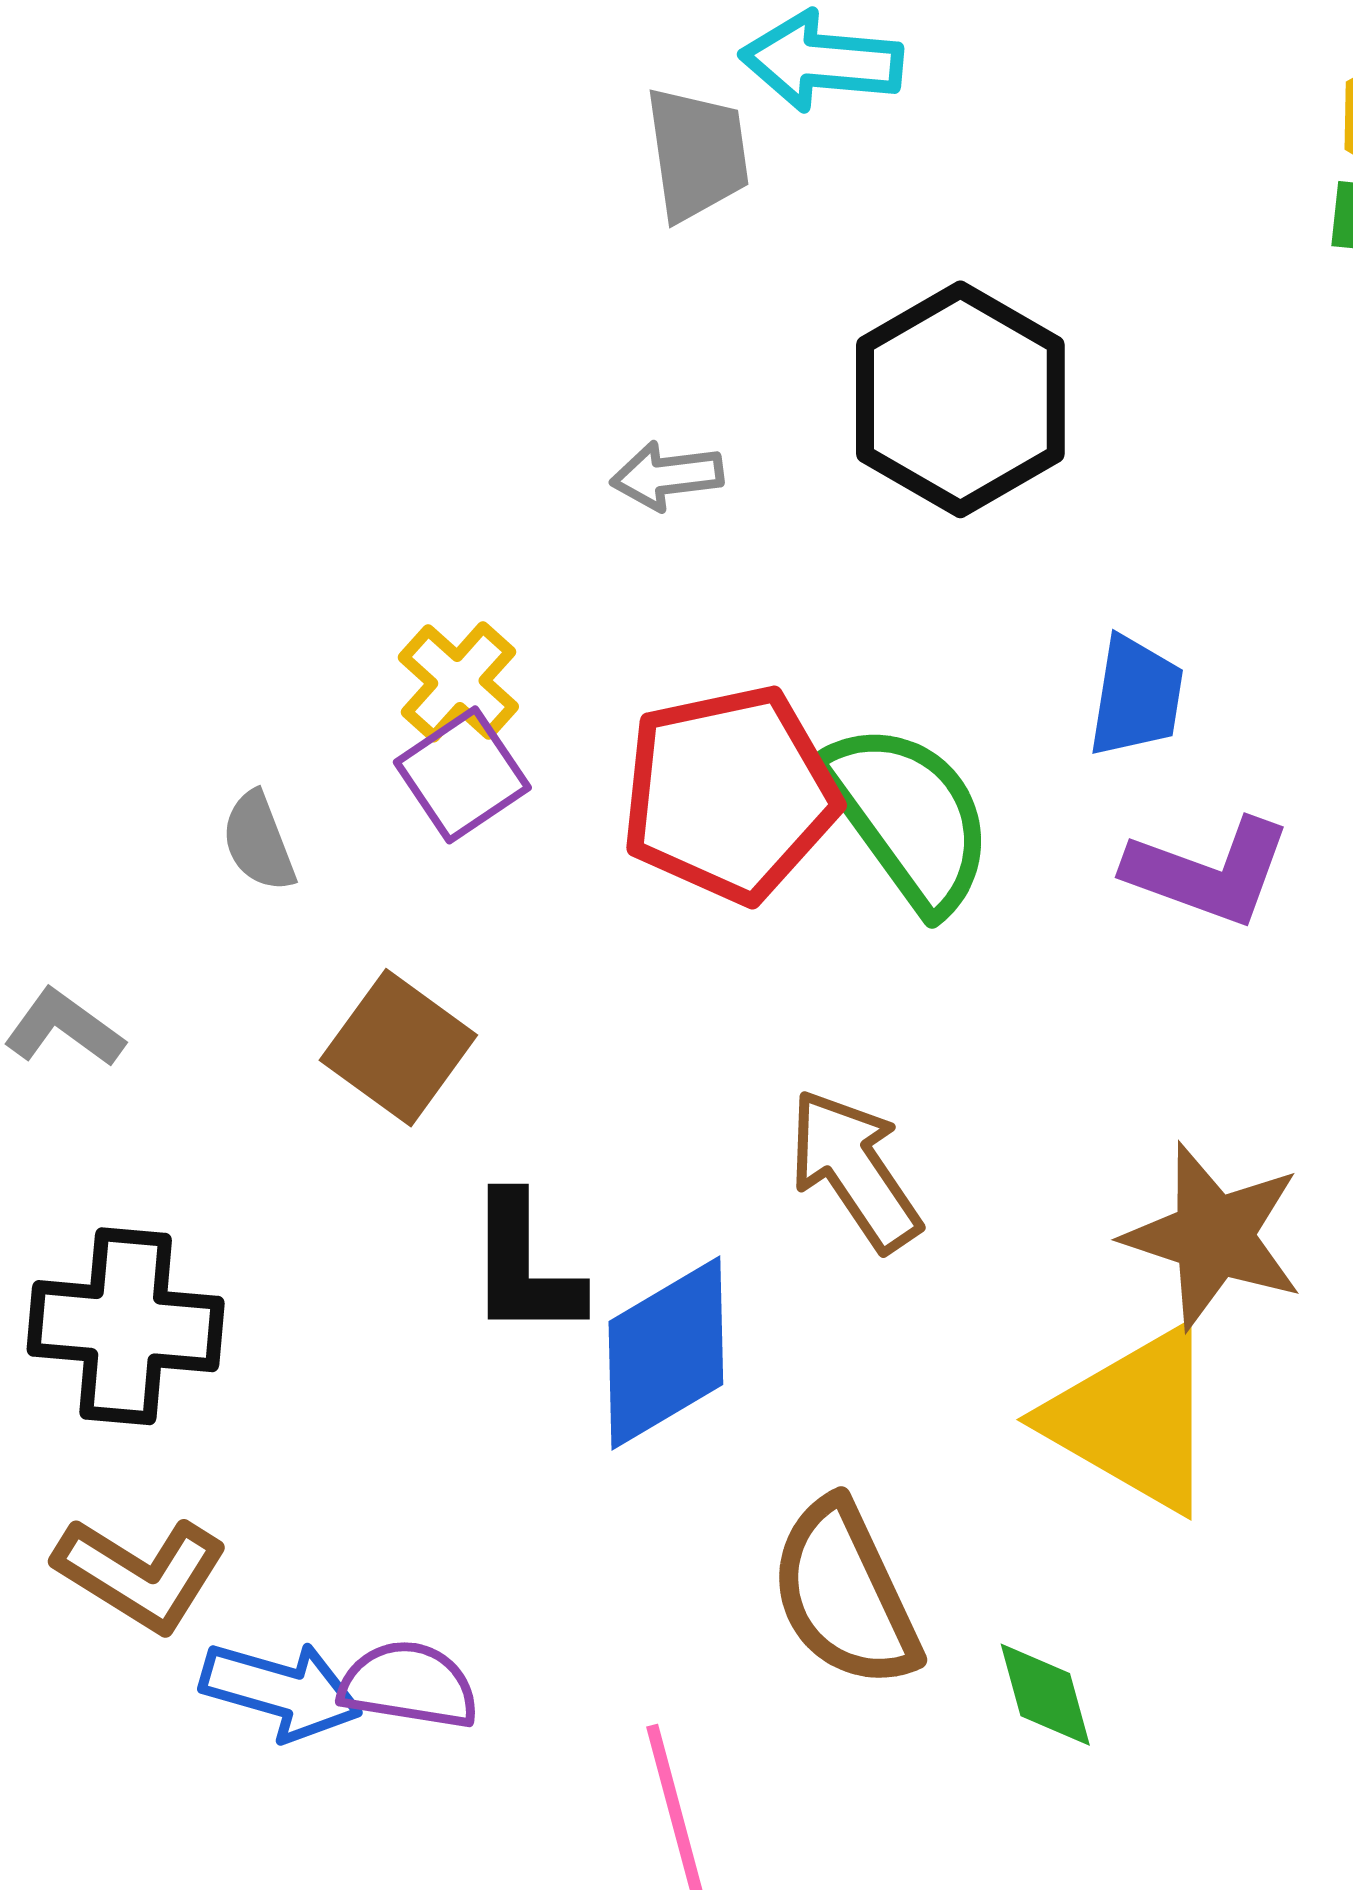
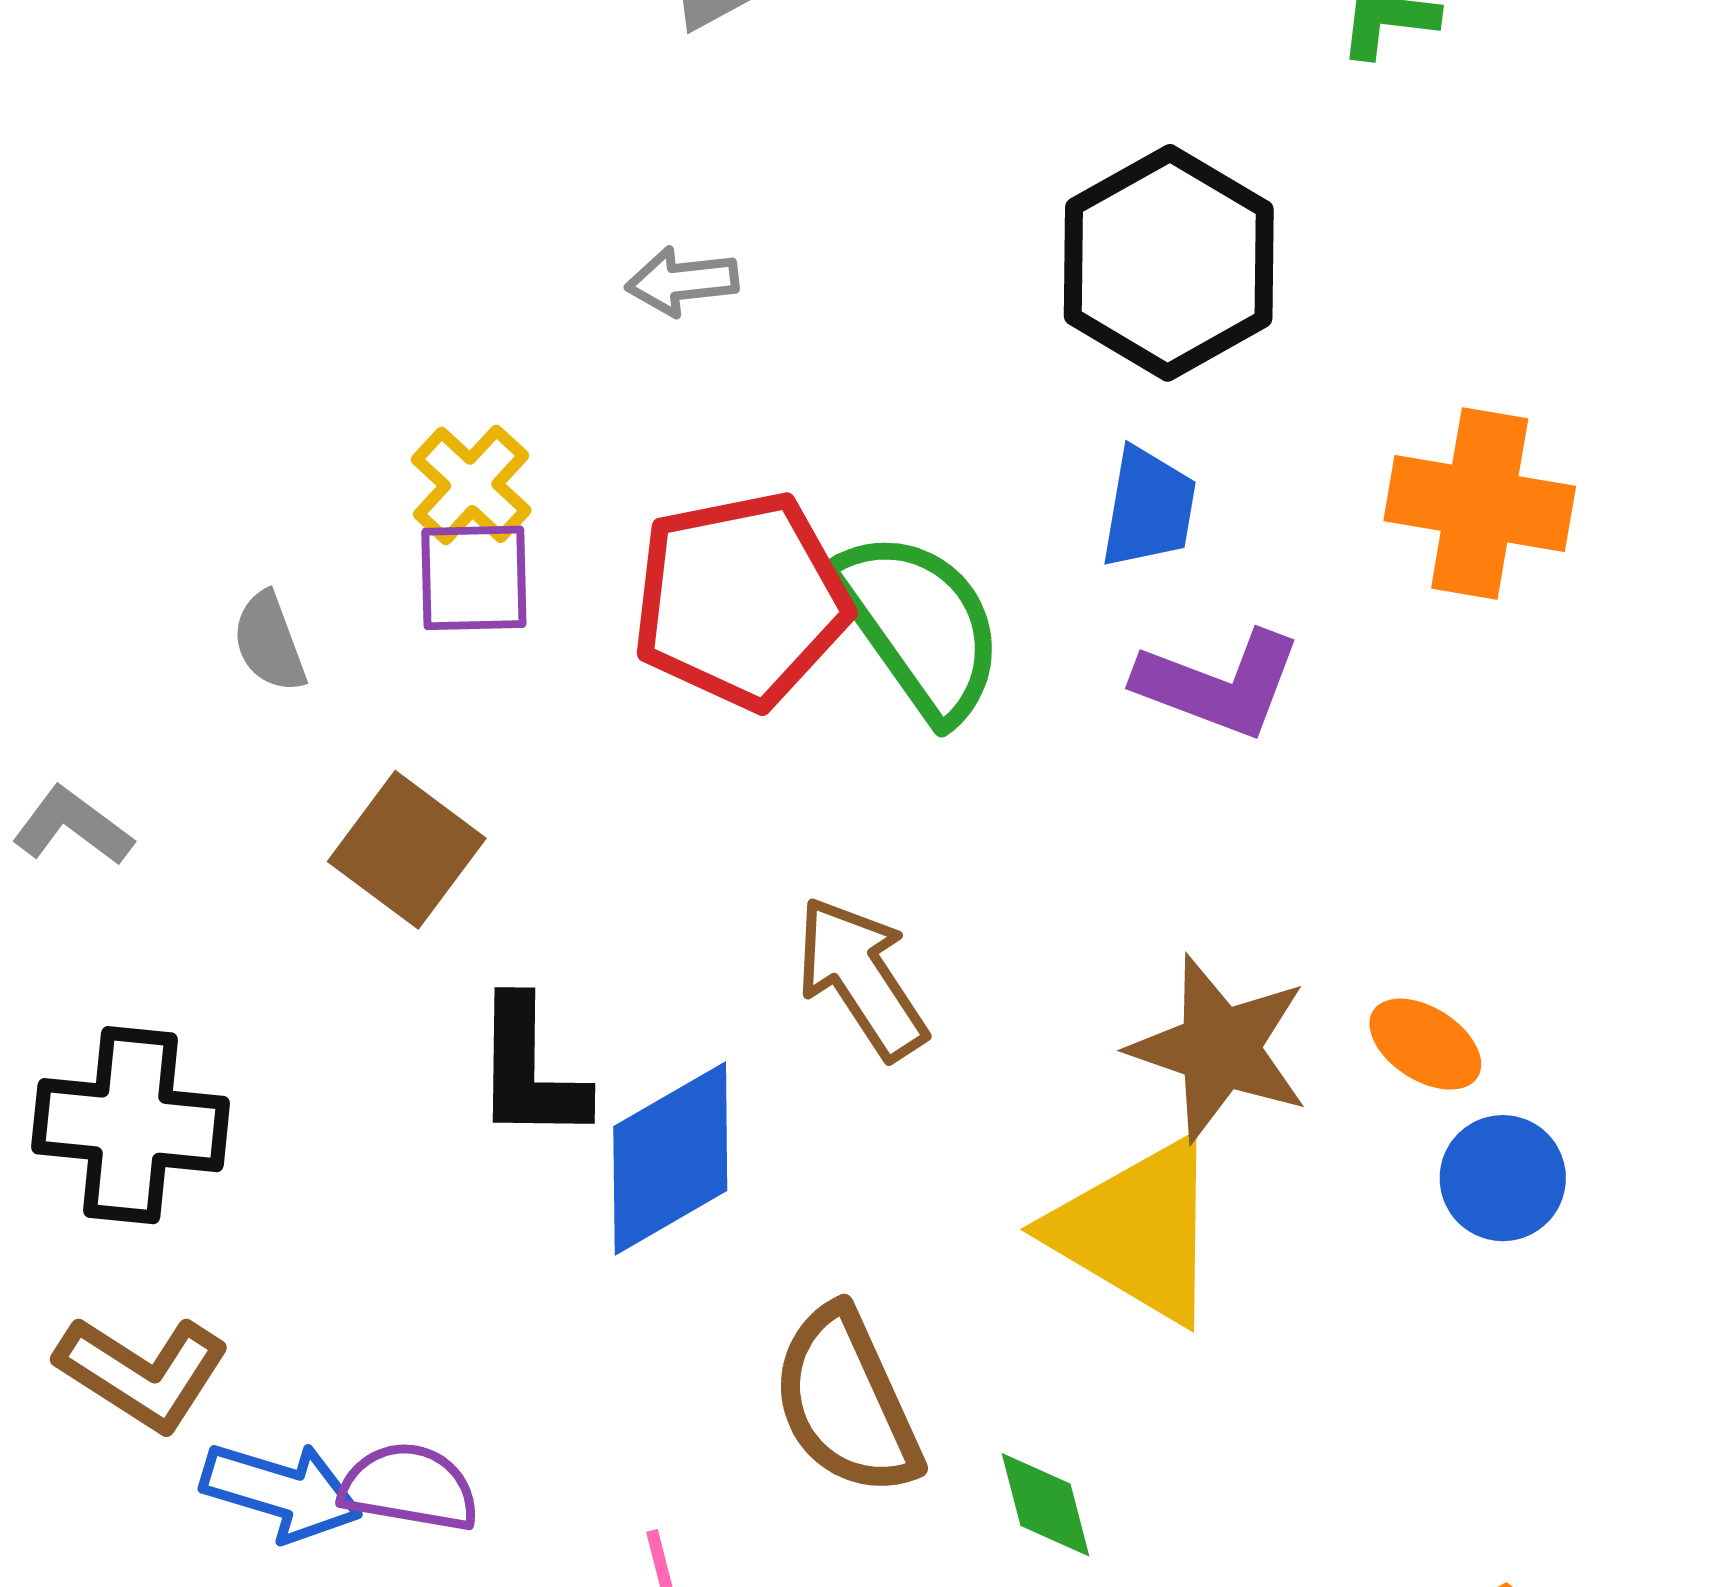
black hexagon: (960, 399) -> (1169, 263), moved
purple square: (462, 775) -> (474, 578), turned 32

